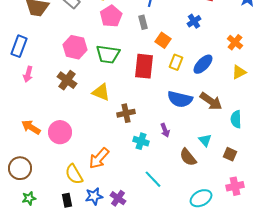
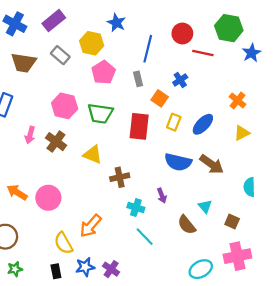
blue cross: (194, 21) -> (180, 80), moved
pink arrow: (28, 74) -> (30, 135), moved
cyan semicircle: (236, 119) -> (249, 187), moved
cyan line: (153, 179) -> (145, 237), moved
pink cross: (235, 186) -> (237, 256), size x1.4

